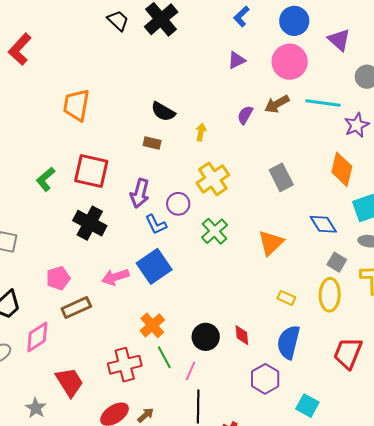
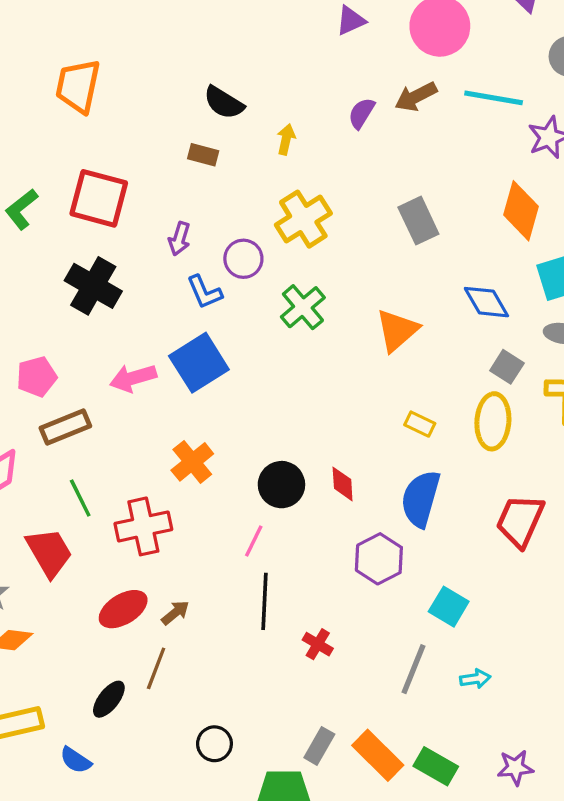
purple arrow: (140, 193) -> (179, 239), size x0.7
green line: (164, 357) -> (80, 498), moved

